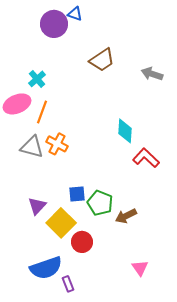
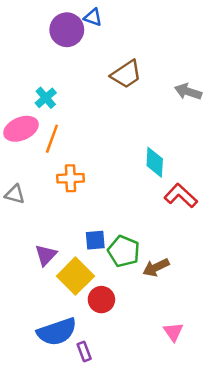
orange cross: (57, 144) -> (71, 178), turned -30
gray triangle: (32, 147) -> (15, 194), moved, size x0.7

